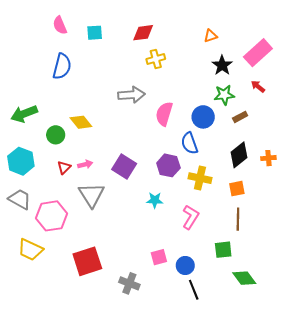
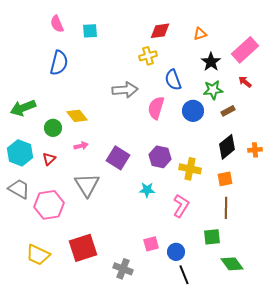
red diamond: (143, 33) -> (160, 31), moved
blue semicircle: (189, 143) -> (173, 80), moved
pink arrow: (85, 164) -> (81, 146), moved
red triangle: (64, 168) -> (49, 159), moved
yellow trapezoid: (30, 250) -> (38, 255), moved

